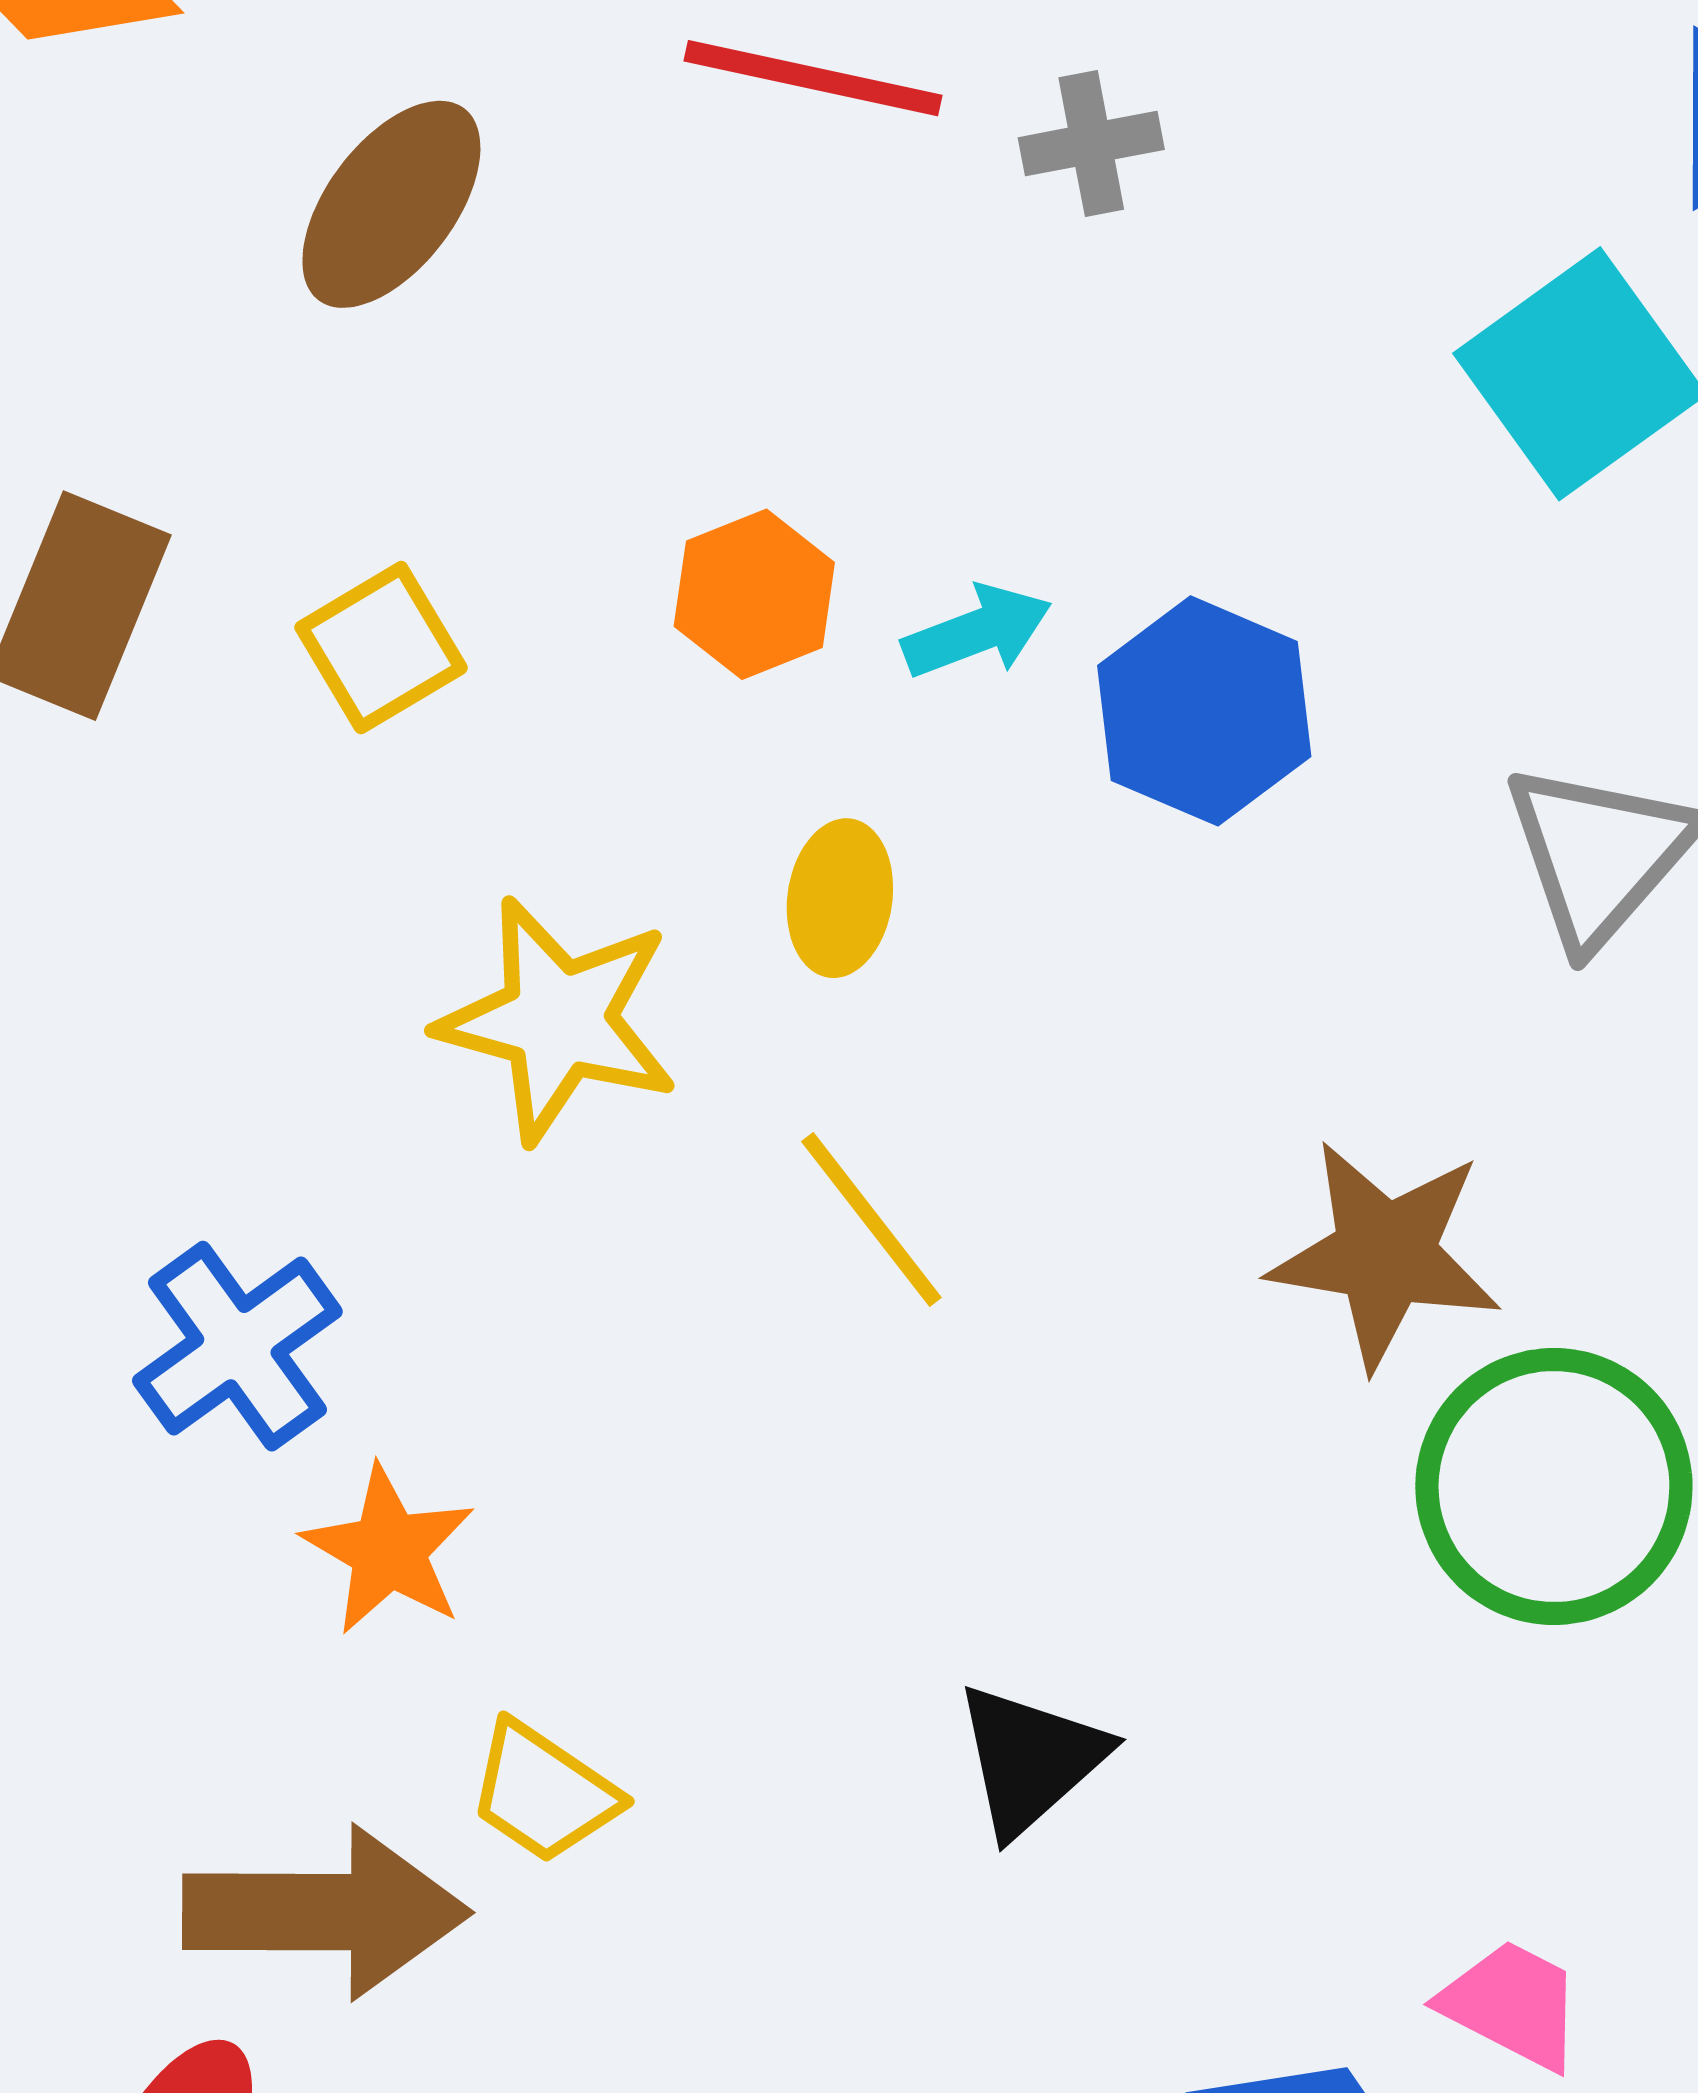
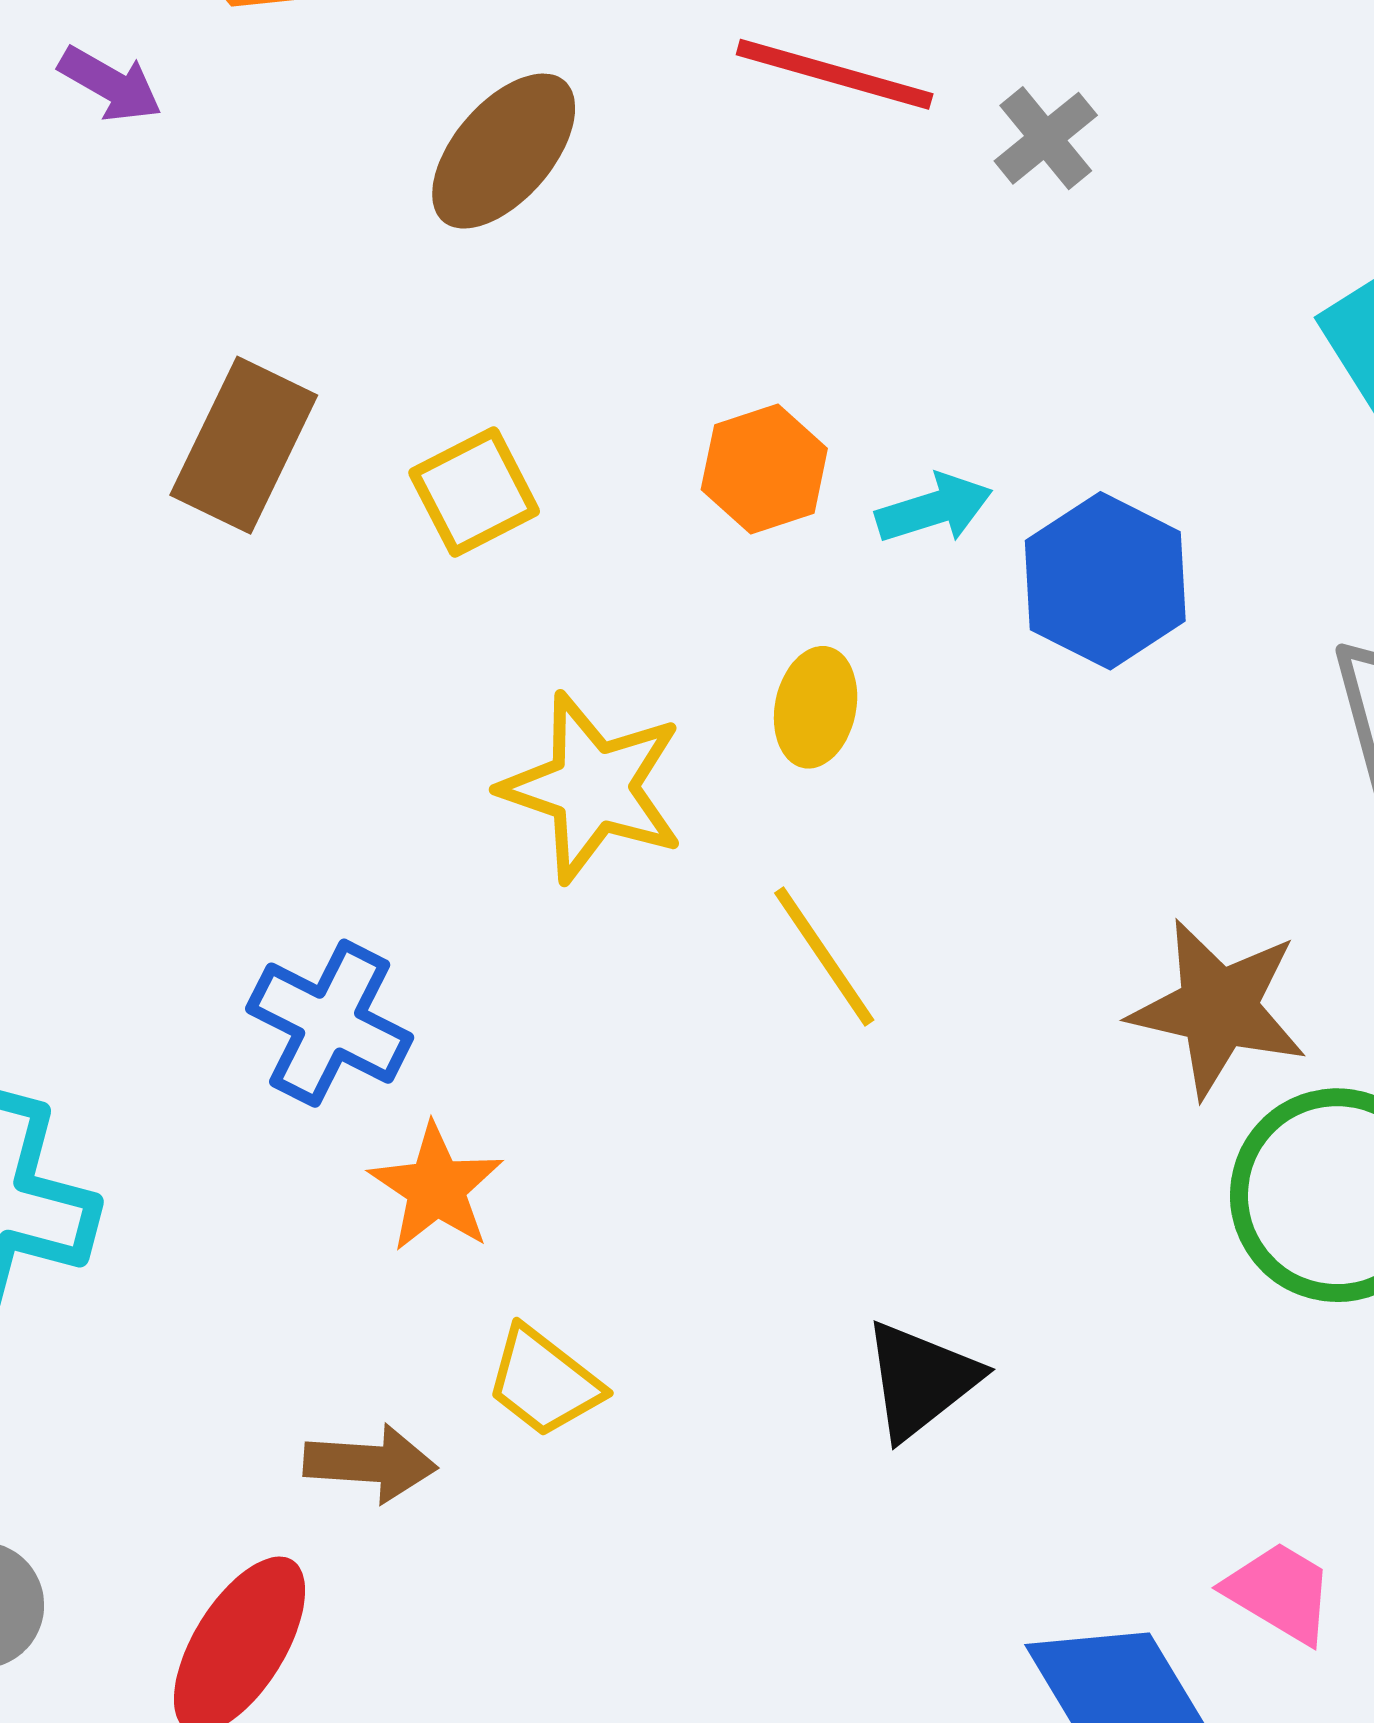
gray cross: (1091, 144) -> (1046, 138), turned -32
blue cross: (237, 1346) -> (330, 1023), turned -31
brown arrow: (326, 1912) -> (370, 1464), size x0.6

